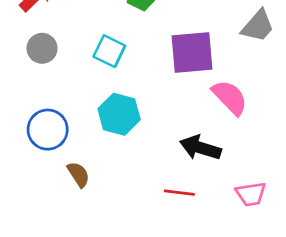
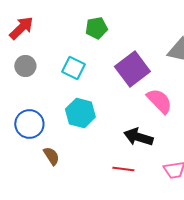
purple square: (192, 53) -> (132, 69), turned -32

